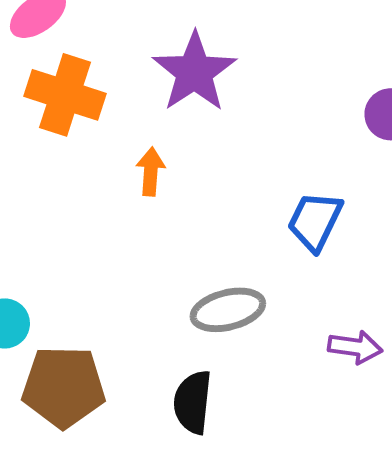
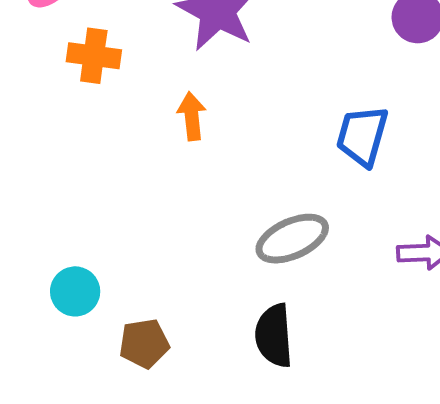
orange cross: (65, 95) -> (94, 56), size x0.7
brown pentagon: (64, 387) -> (144, 343), size x0.6

